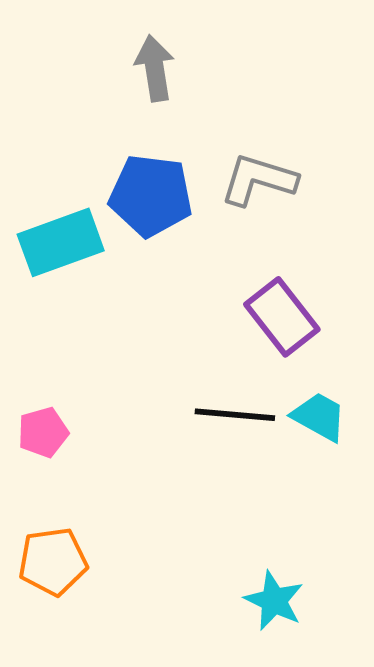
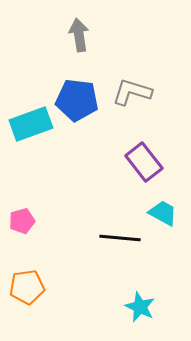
black line: (235, 415) -> (120, 238), moved

